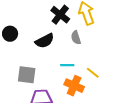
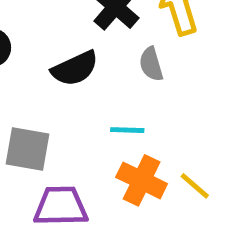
yellow line: (93, 73) -> (195, 186), moved

